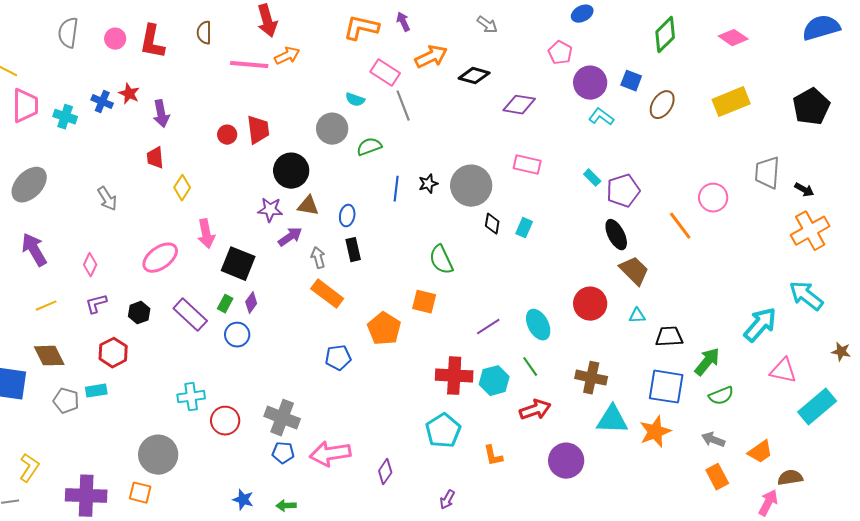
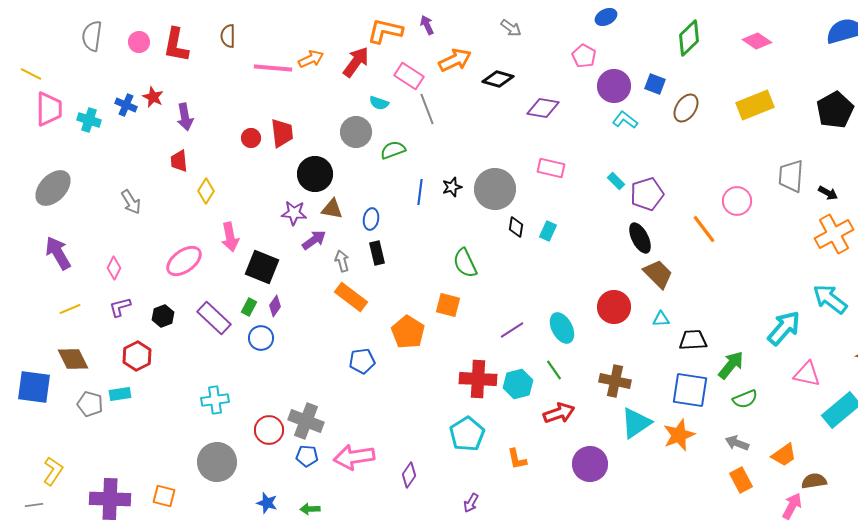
red arrow: (267, 21) -> (356, 62), moved, turned -128
cyan triangle: (612, 420) -> (636, 423), turned -36
red circle: (225, 421) -> (269, 430), moved
gray circle: (158, 455) -> (217, 462), moved

